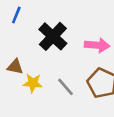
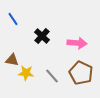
blue line: (16, 15) -> (13, 19), turned -56
black cross: (53, 36) -> (42, 36), size x0.7

